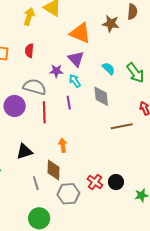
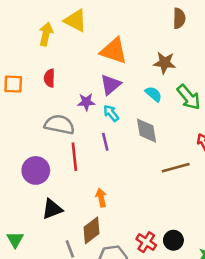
brown star: (111, 24) -> (165, 63), moved
purple triangle: (76, 59) -> (110, 85), turned 36
purple circle: (15, 106) -> (36, 170), moved
brown diamond: (54, 170) -> (91, 230), turned 55

